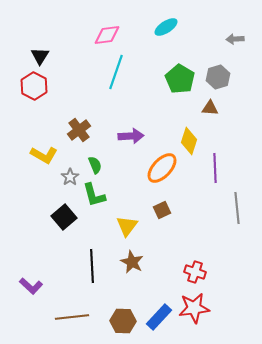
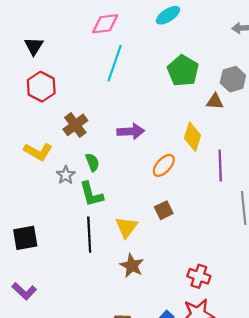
gray hexagon: (218, 77) -> (233, 79), moved
red hexagon: (34, 86) -> (41, 87), moved
orange ellipse: (162, 168) -> (164, 165), size x0.7
black square: (64, 217) -> (25, 238), moved, turned 30
black line: (92, 266) -> (89, 235), moved

